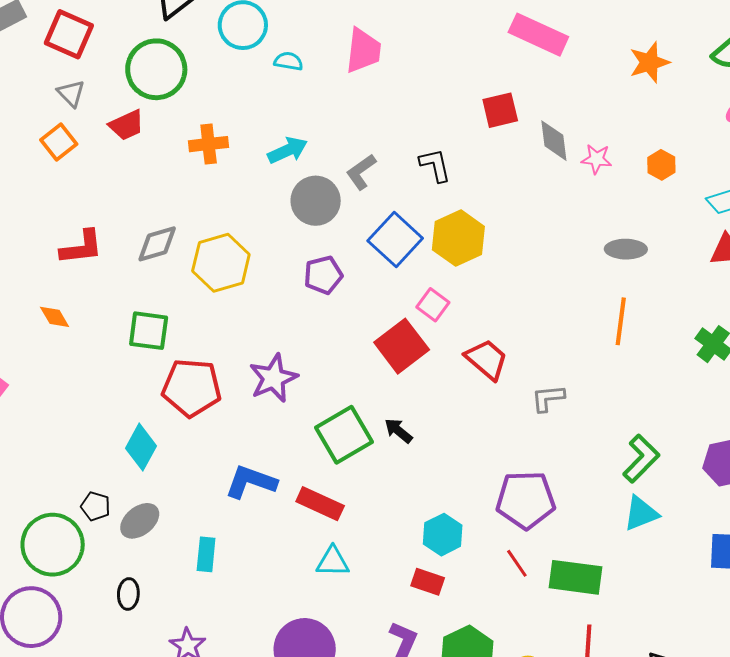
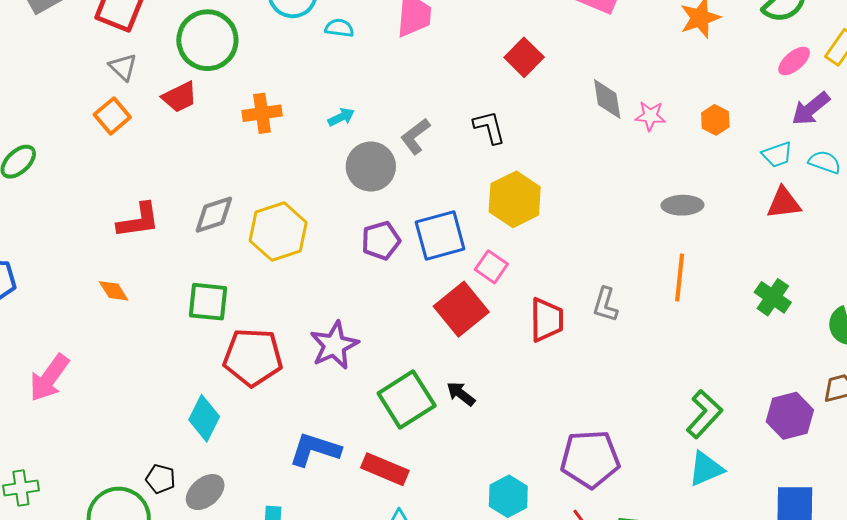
red square: (500, 110) -> (524, 57), moved, turned -30
cyan arrow: (288, 150) -> (341, 117), size x0.7
blue square: (395, 240) -> (440, 236), moved, turned 34
red trapezoid: (486, 359) -> (547, 320), turned 51
gray L-shape: (548, 398) -> (605, 305), moved, turned -66

